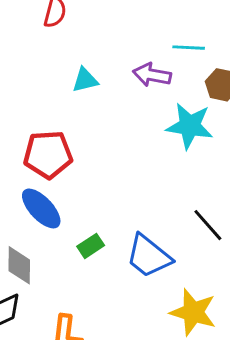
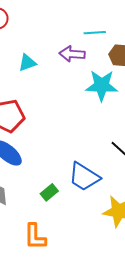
green rectangle: (91, 246) -> (49, 192), moved

